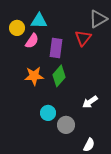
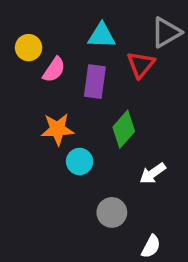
cyan triangle: (39, 21) -> (102, 36), moved
green diamond: (59, 76) -> (124, 129), moved
cyan circle: (48, 113) -> (80, 161), moved

